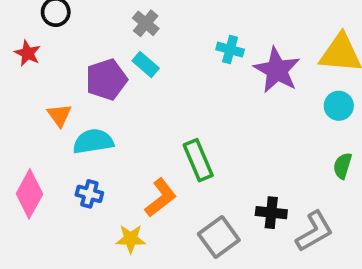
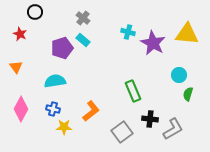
cyan circle: (339, 106) -> (179, 75), moved
orange triangle: (59, 115) -> (16, 67), moved
green rectangle: (198, 160) -> (133, 91), moved
yellow star: (131, 239) -> (64, 127), moved

